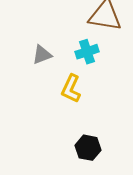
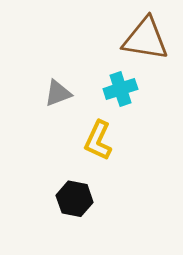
black hexagon: (88, 148) -> (75, 199), moved

